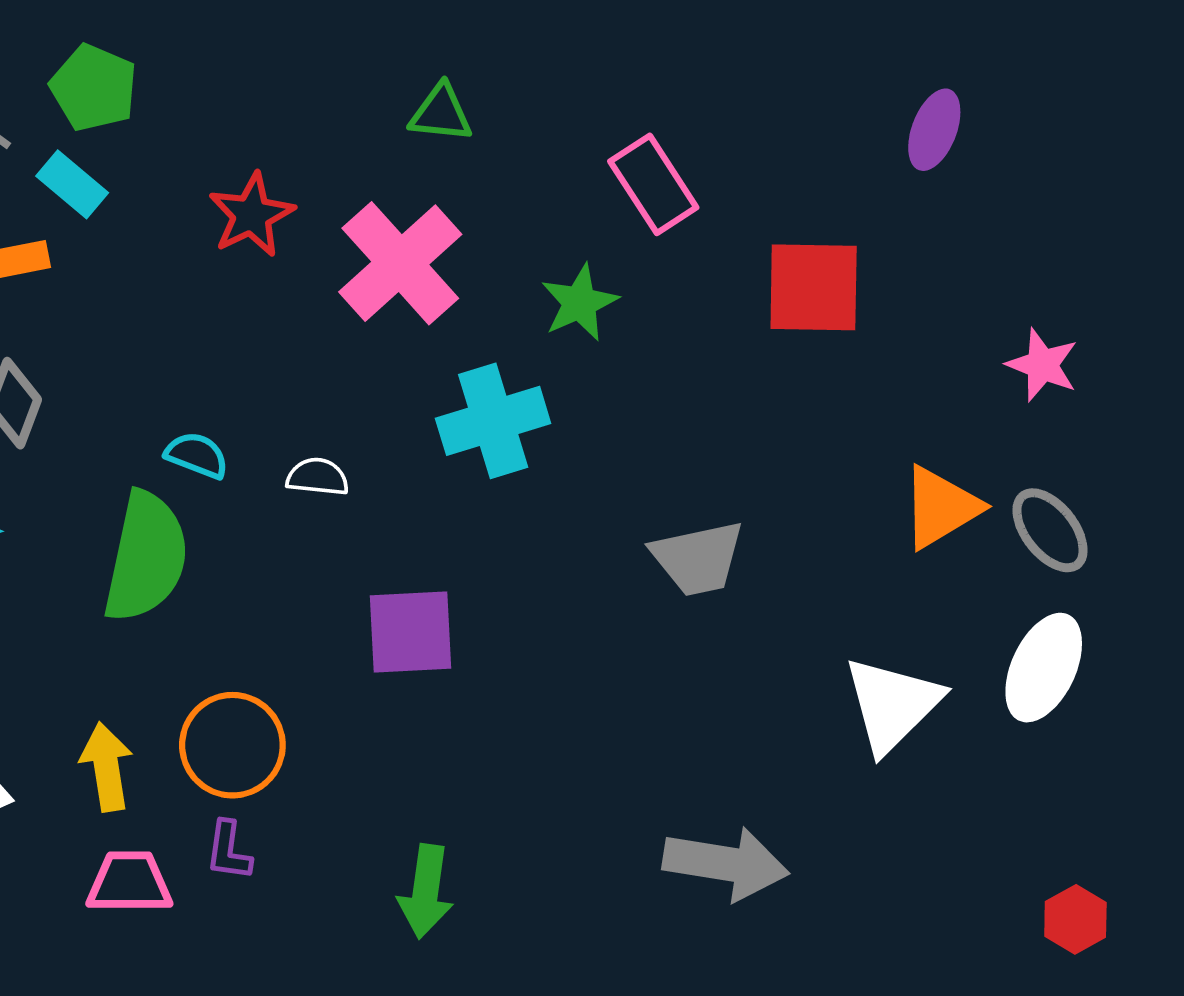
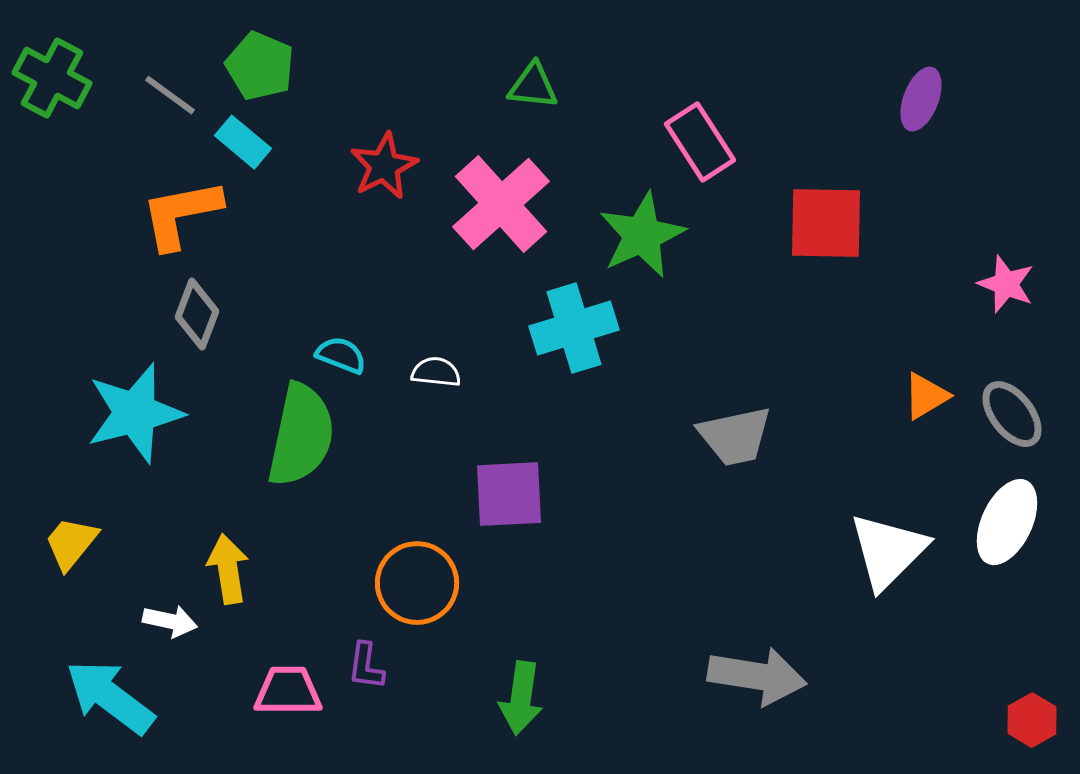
green star: (580, 303) -> (642, 235), size x1.4
orange triangle: (941, 507) -> (926, 396), size x0.7
orange circle: (232, 745) -> (417, 583), moved
yellow arrow: (107, 767) -> (228, 569), moved

